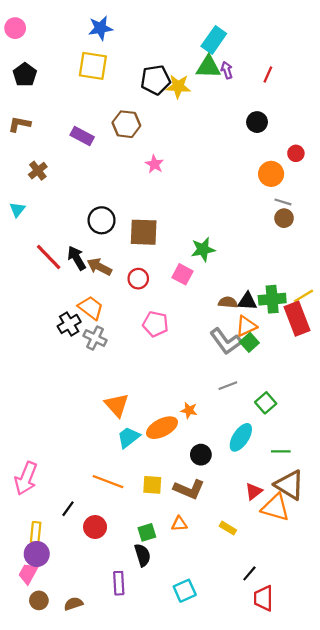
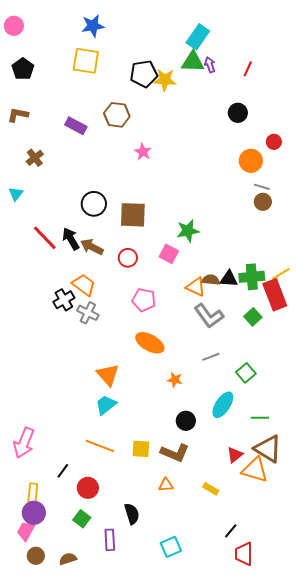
orange triangle: (246, 326) -> (196, 287), moved, turned 50
green square: (249, 342) -> (253, 317), moved
orange ellipse: (162, 428) -> (150, 343), moved, turned 56
cyan trapezoid: (129, 437) -> (106, 405), moved
green square: (147, 532) -> (82, 519), moved, turned -36

